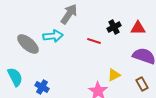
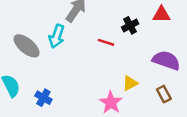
red triangle: (138, 28) -> (161, 15), moved
cyan arrow: (53, 36) -> (57, 36), turned 114

